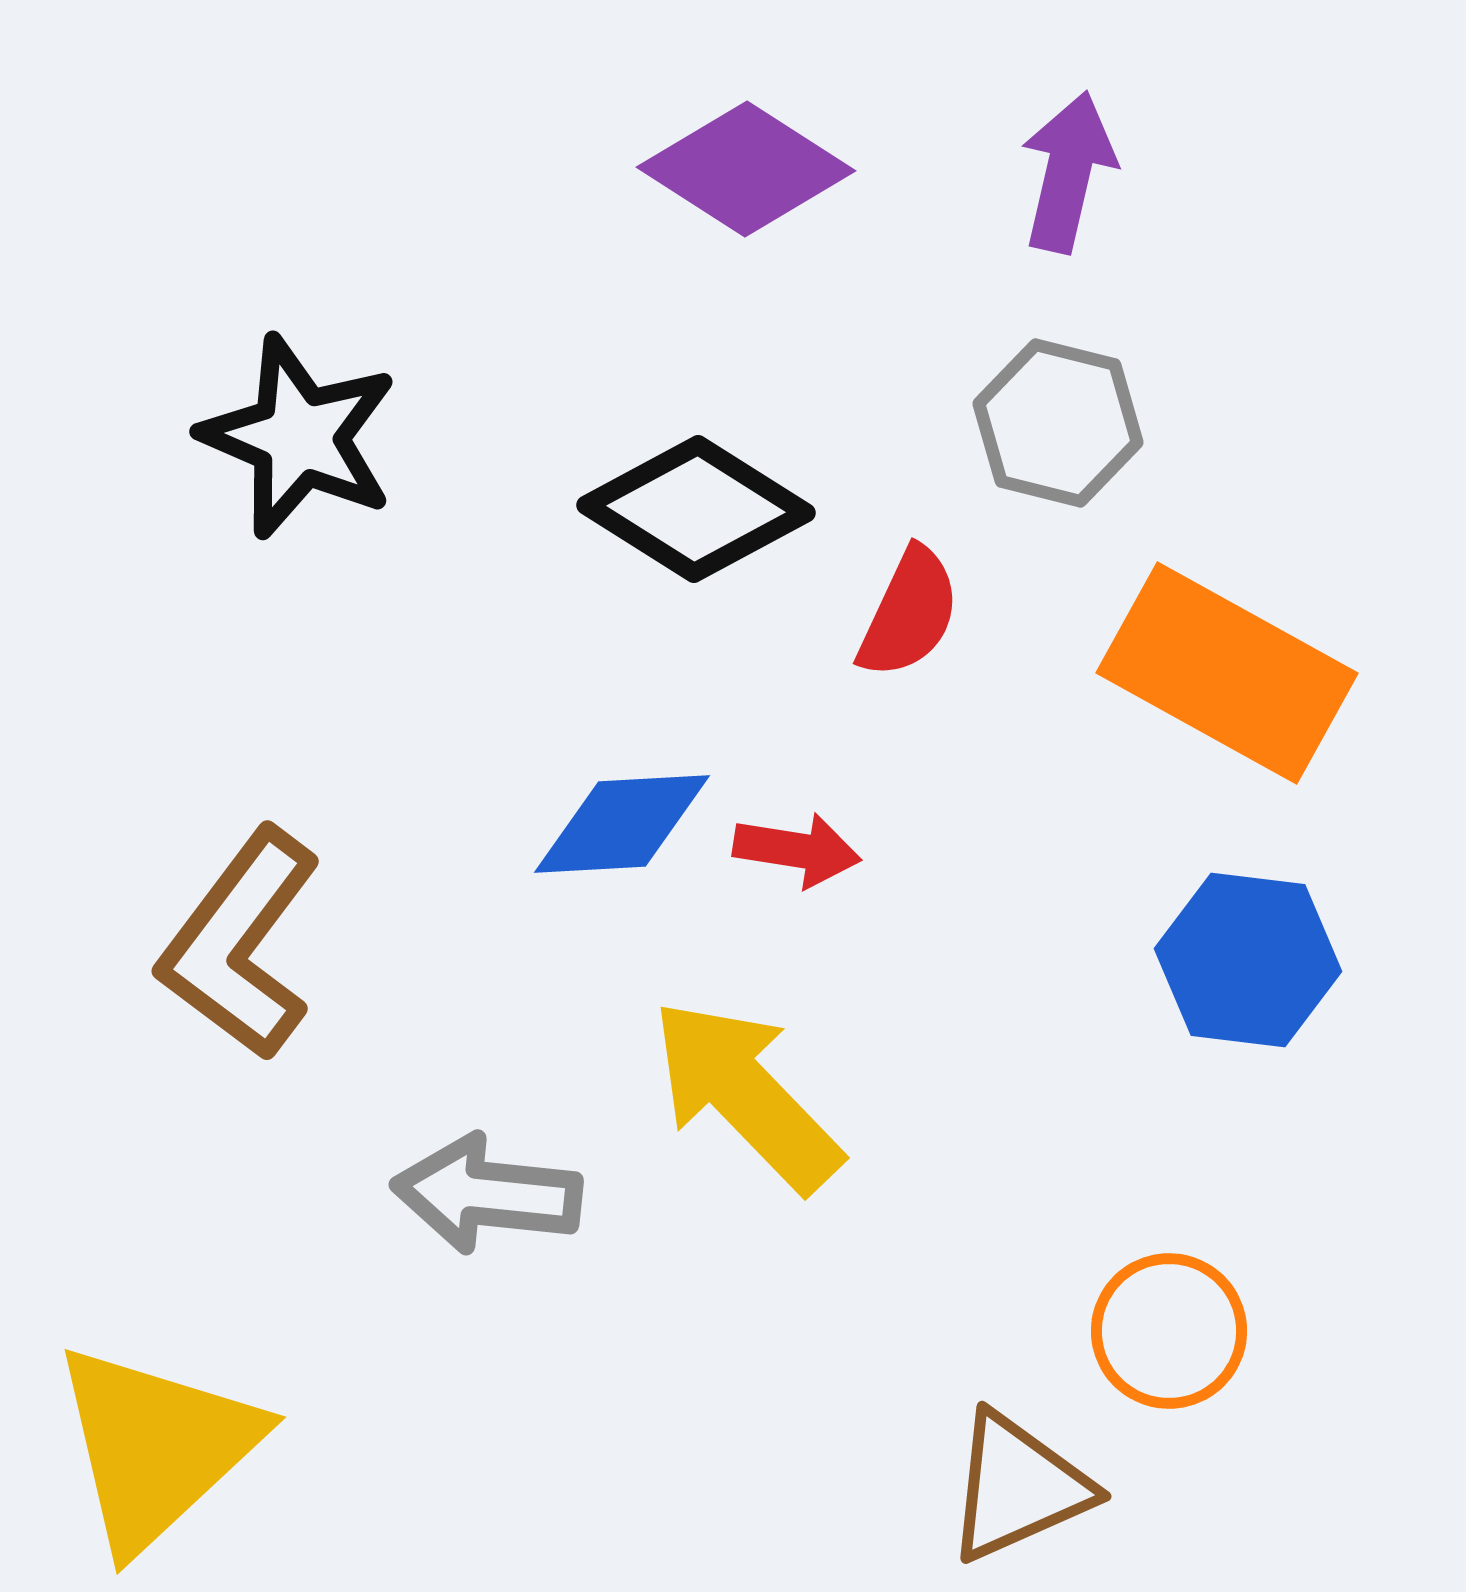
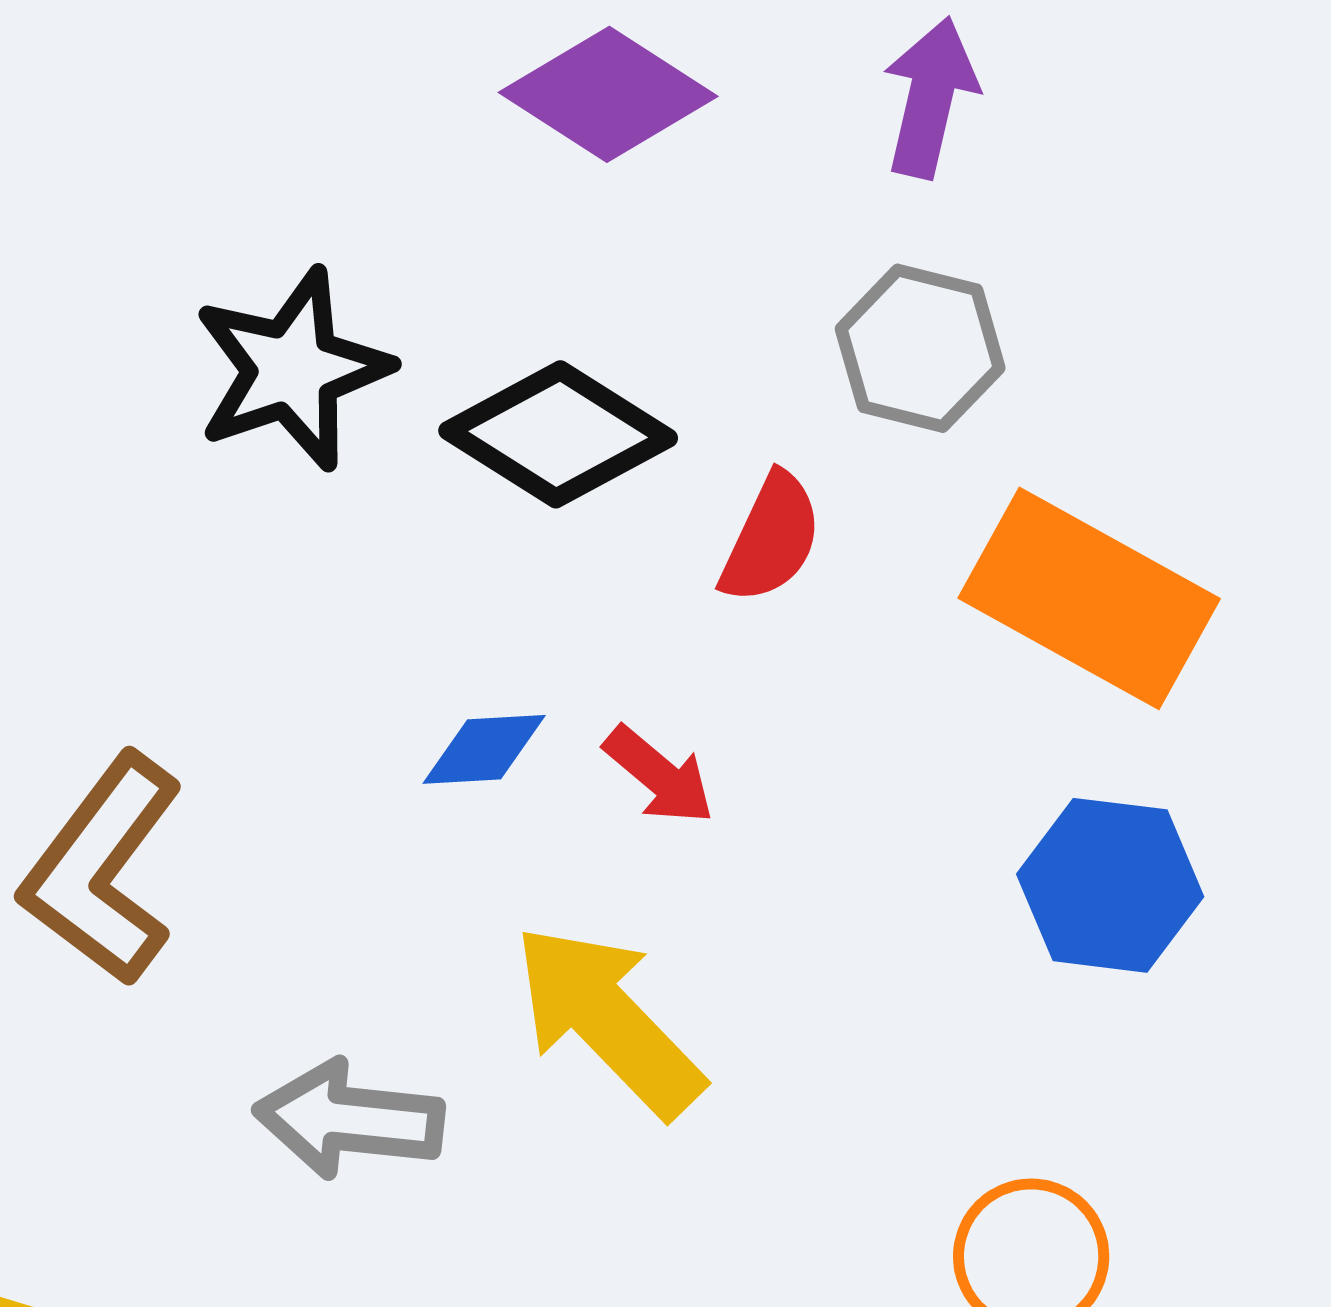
black star: (299, 437) -> (292, 369), moved, turned 30
blue diamond: (622, 824) -> (484, 749), size x0.7
red arrow: (797, 850) -> (659, 775), turned 31

